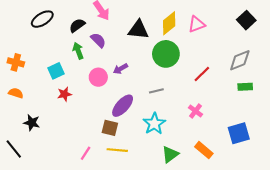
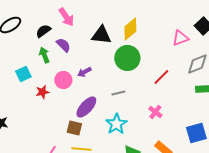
pink triangle: (197, 24) -> (180, 38), moved
red star: (64, 94) -> (42, 92), moved

